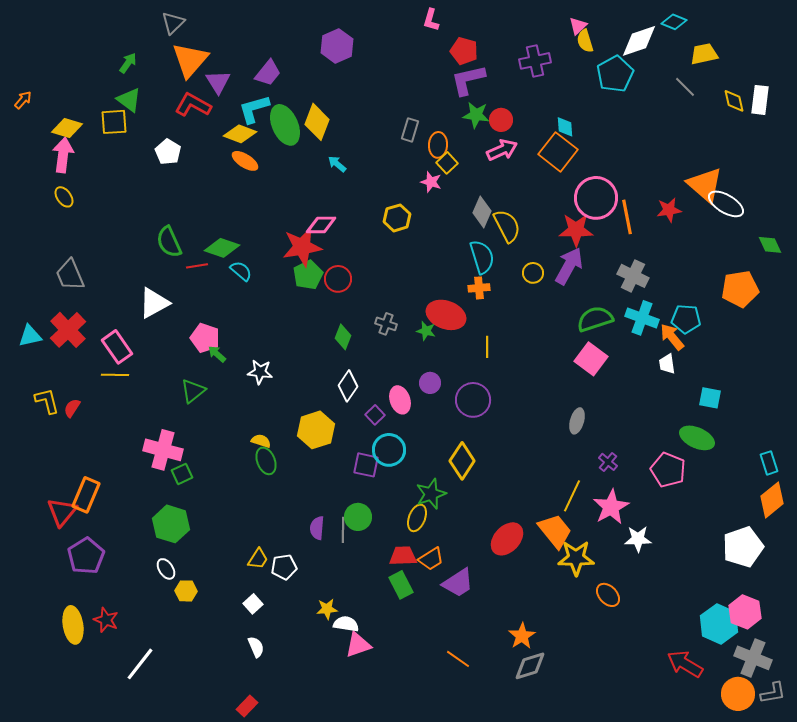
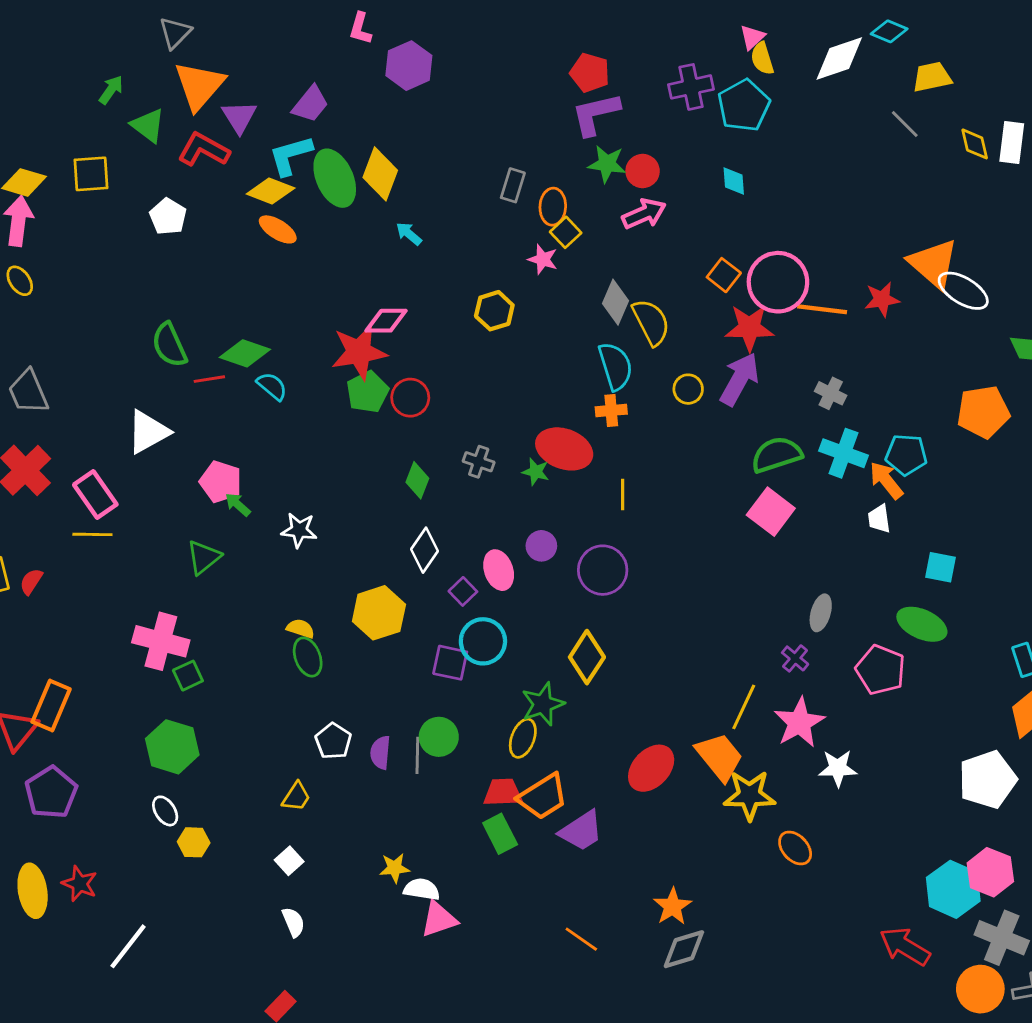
pink L-shape: (431, 20) -> (360, 28), moved
cyan pentagon: (615, 74) -> (744, 105), moved
green triangle: (129, 100) -> (148, 125), moved
orange square: (558, 152) -> (724, 275), moved, size x0.6
orange line: (627, 217) -> (822, 309), turned -72
gray cross: (633, 276) -> (831, 393), size x0.7
gray ellipse: (577, 421) -> (821, 613), moved
orange trapezoid: (431, 559) -> (543, 797), size x1.4
white pentagon: (284, 567) -> (333, 741), moved, turned -30

